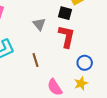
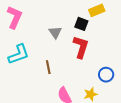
blue circle: (85, 63) -> (106, 75), moved

